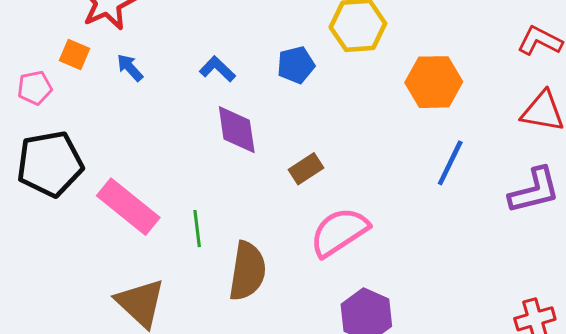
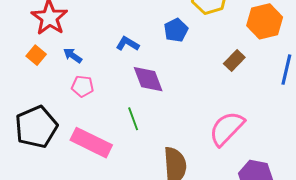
orange square: (75, 54) -> (36, 55), turned 30
pink pentagon: (35, 88) -> (82, 86), moved, turned 30
brown rectangle: (306, 169) -> (234, 60), moved
green line: (197, 229) -> (133, 119), moved

